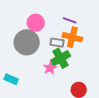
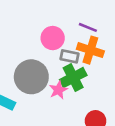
pink circle: (36, 23) -> (53, 38), moved
gray circle: (27, 42) -> (31, 77), moved

